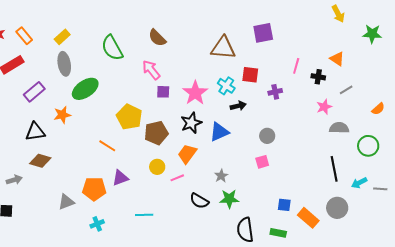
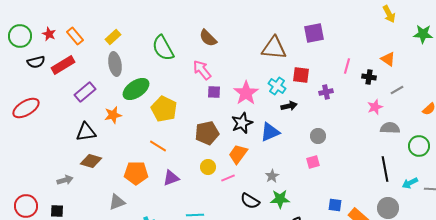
yellow pentagon: (129, 117) -> (164, 109), moved
orange pentagon: (94, 189) -> (136, 173), moved

